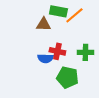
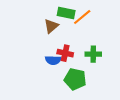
brown triangle: (43, 24) -> (51, 26), turned -42

